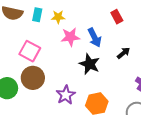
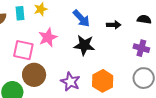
pink star: (70, 37) -> (48, 37), moved
black arrow: (124, 53) -> (114, 25), turned 56

